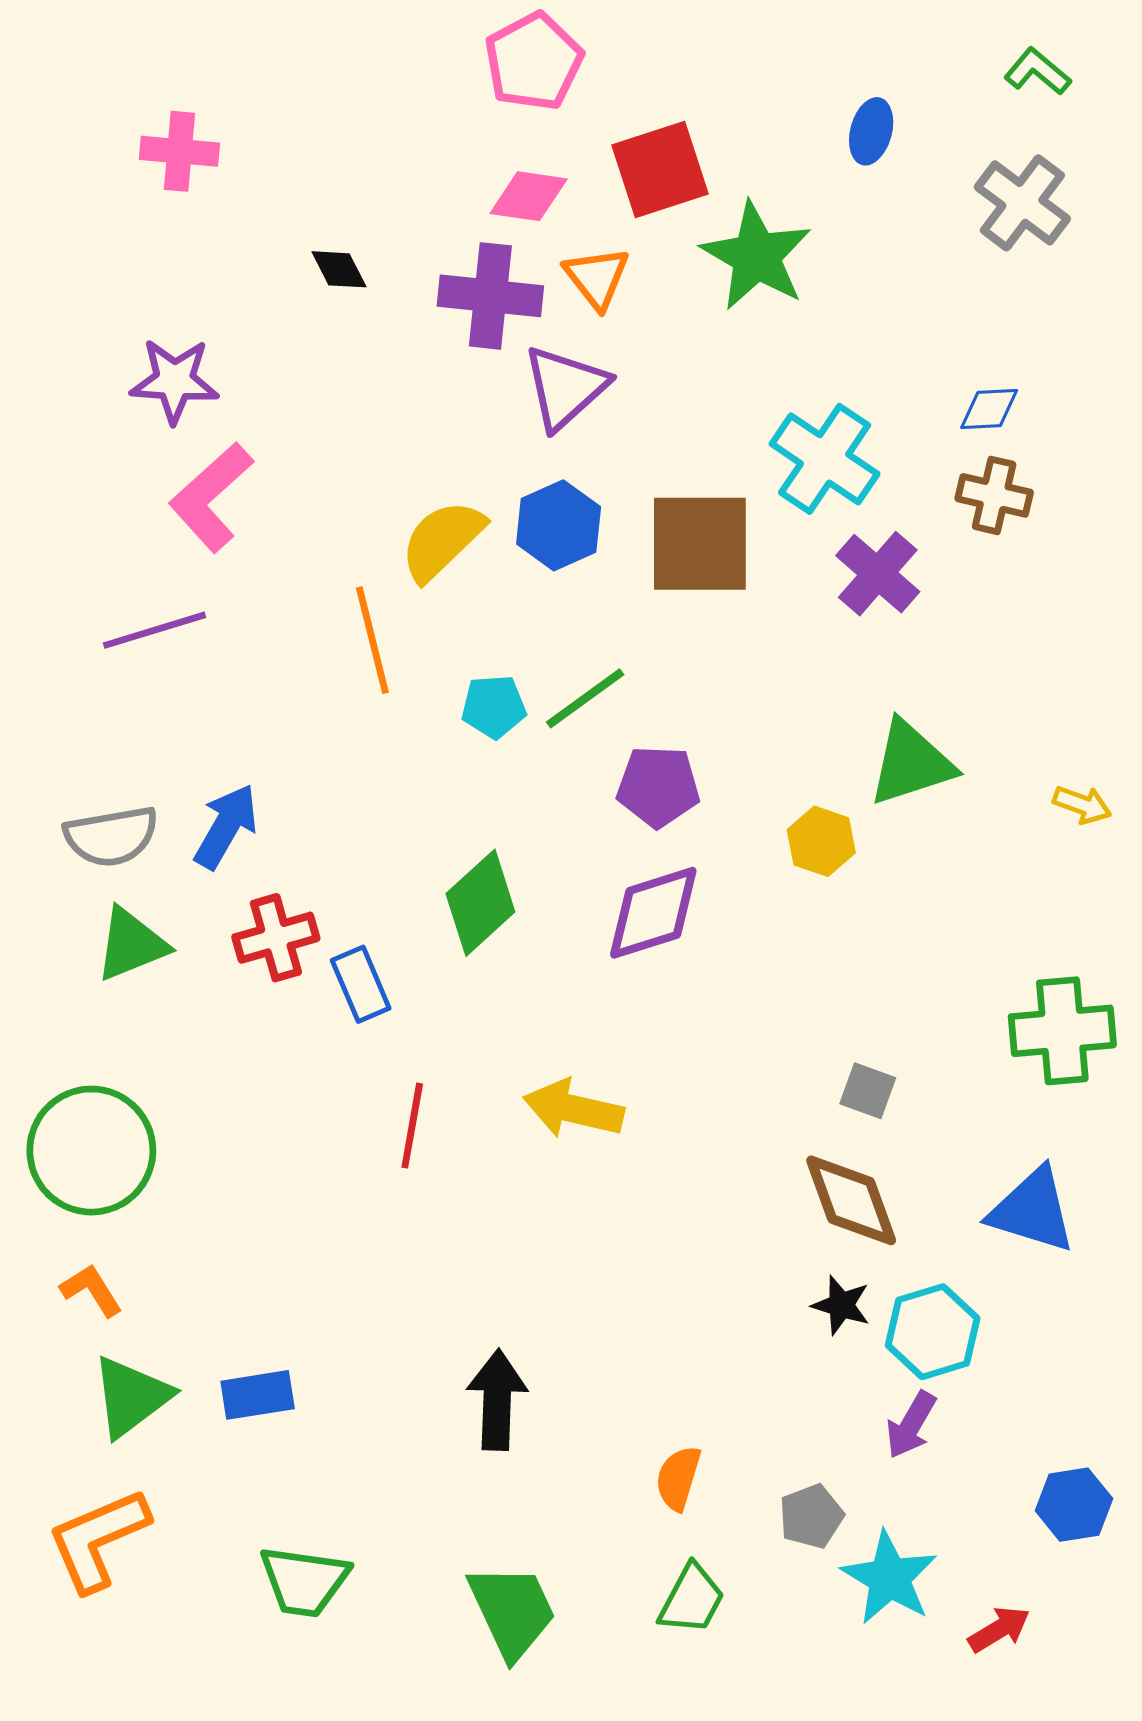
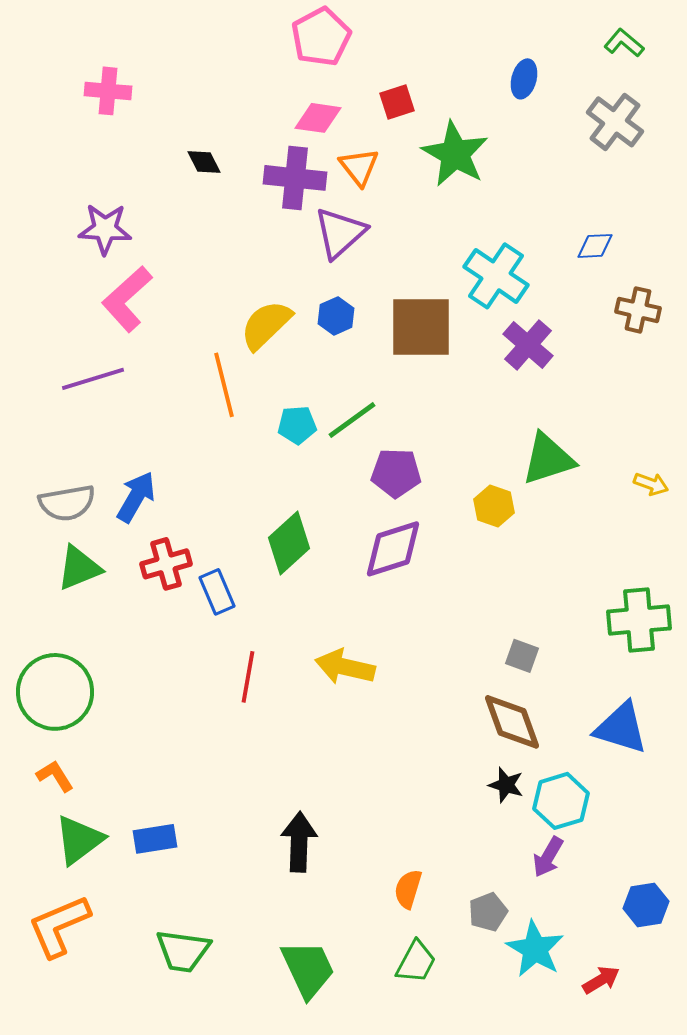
red square: (660, 170) -> (397, 102), size x0.6
brown cross: (994, 495) -> (638, 310), moved
blue hexagon: (559, 525) -> (336, 316), size x0.7

